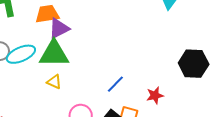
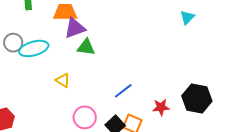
green triangle: (54, 54) -> (86, 47), moved, size x0.6
black hexagon: (194, 64) -> (197, 98), moved

